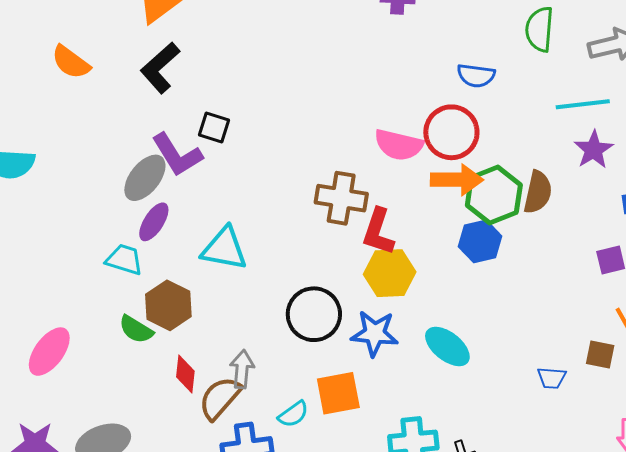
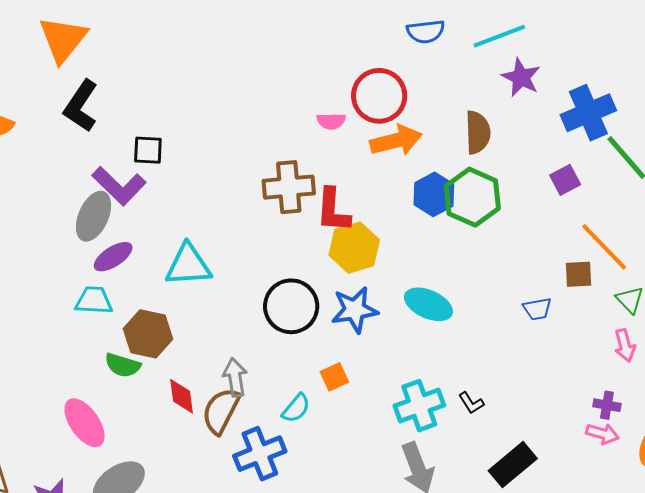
blue semicircle: (476, 76) -> (426, 32), moved
pink semicircle: (399, 145) -> (331, 121), size x0.6
green hexagon: (494, 195) -> (472, 197), moved
purple ellipse: (154, 222) -> (113, 257), turned 39
pink ellipse: (49, 352) -> (84, 423), moved, turned -57
orange square: (338, 393) -> (334, 377), size x0.6

